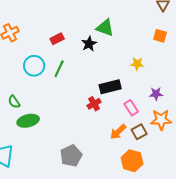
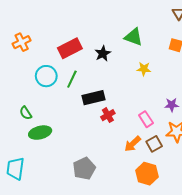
green triangle: (105, 28) -> (134, 37), moved
red rectangle: (57, 39) -> (70, 48), size x1.6
yellow star: (137, 64) -> (144, 69), moved
black rectangle: (110, 87) -> (94, 98), moved

